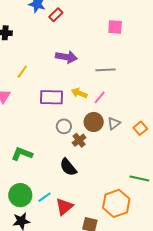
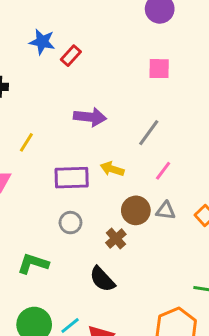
gray line: (105, 70) -> (149, 133), turned -48
pink line: (100, 97) -> (163, 171), moved
gray triangle: (114, 123) -> (166, 211), turned 48
gray circle: (64, 126) -> (70, 223), moved

